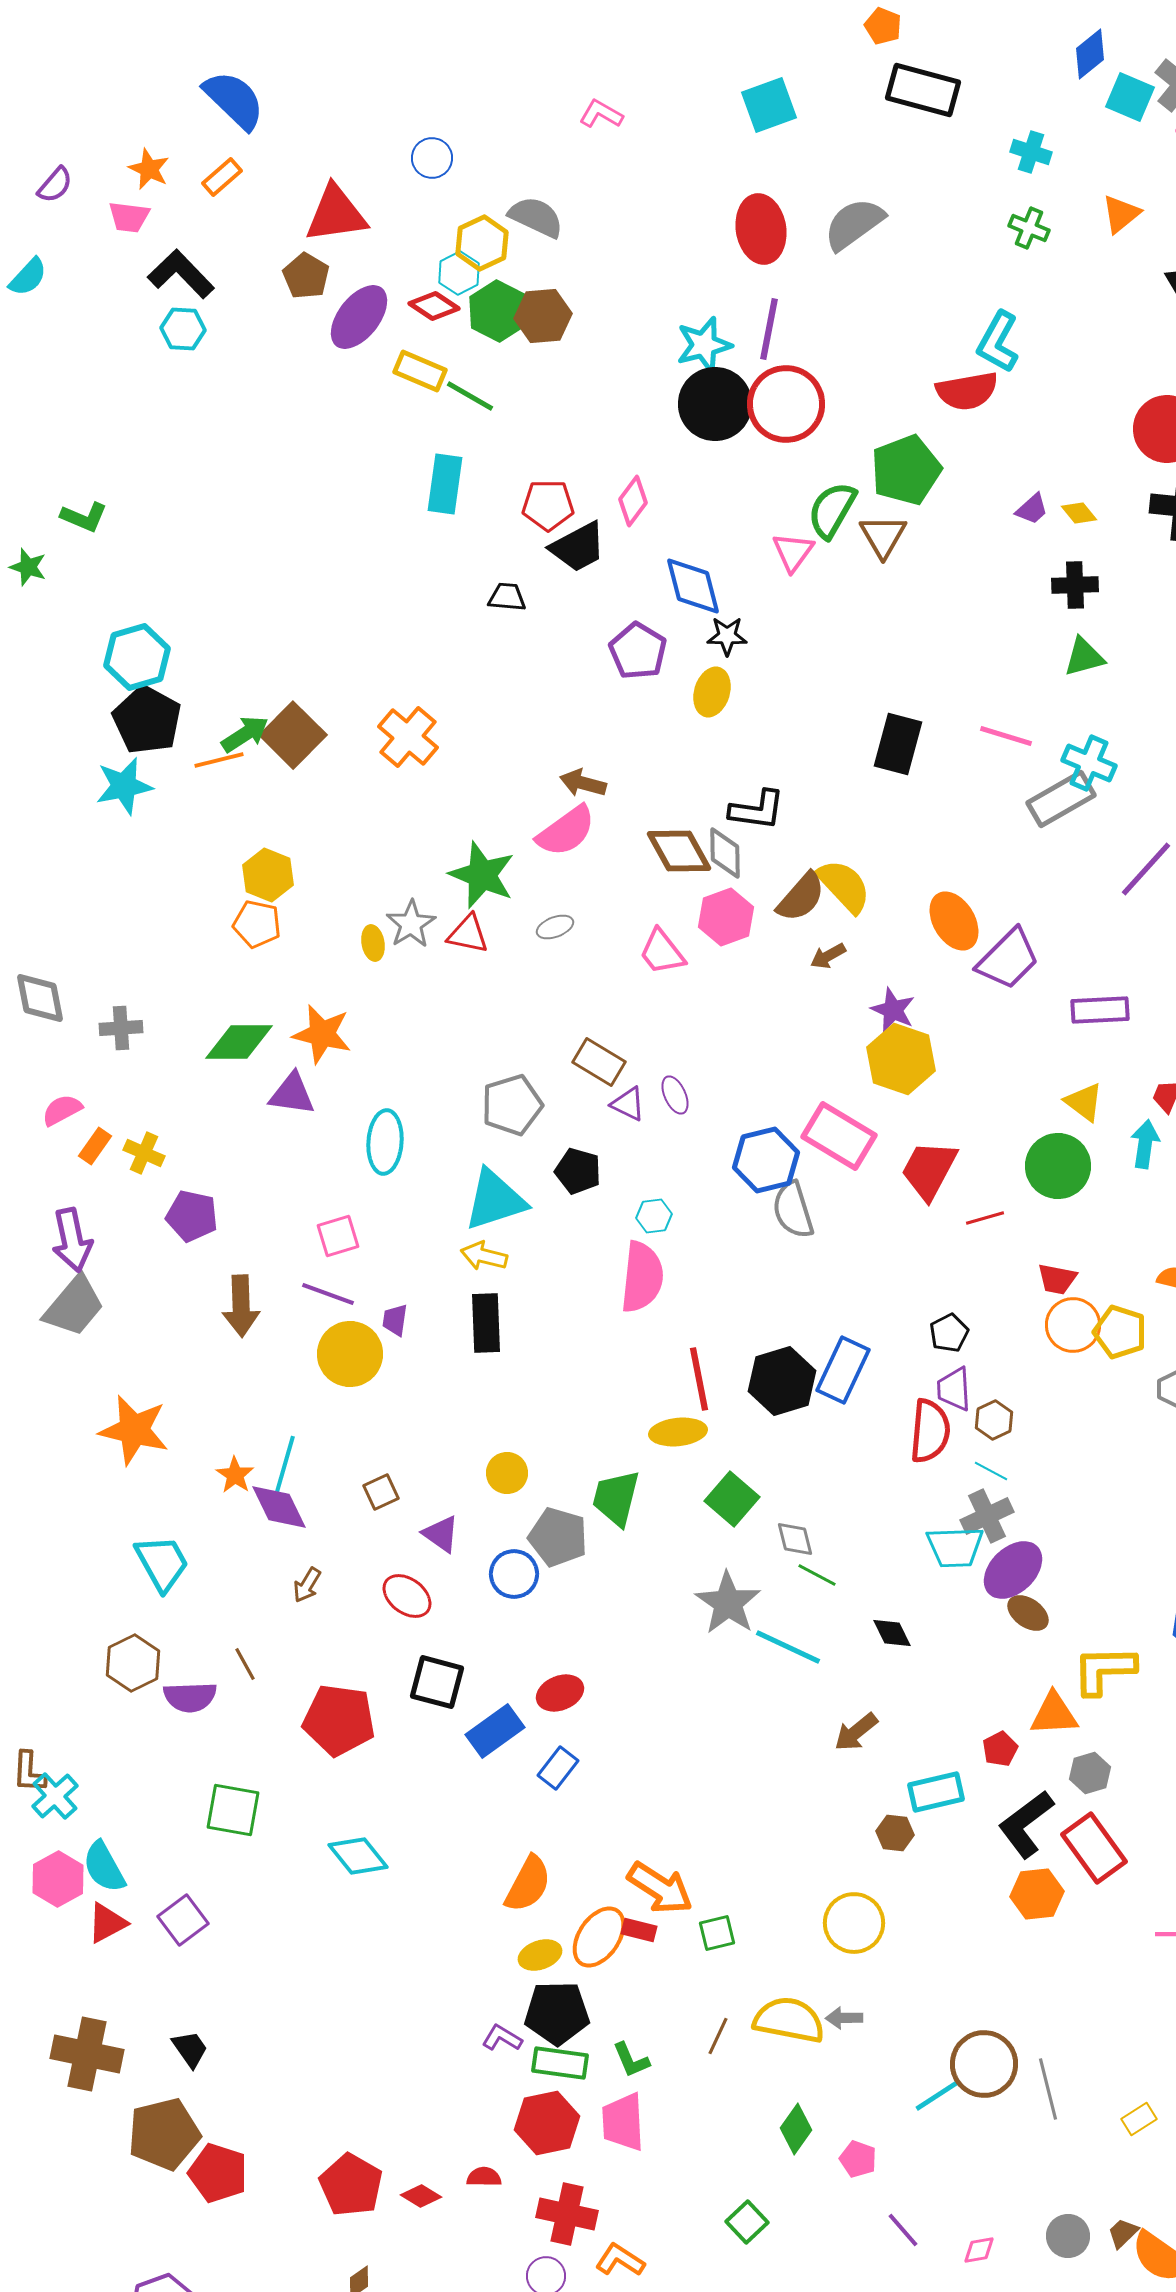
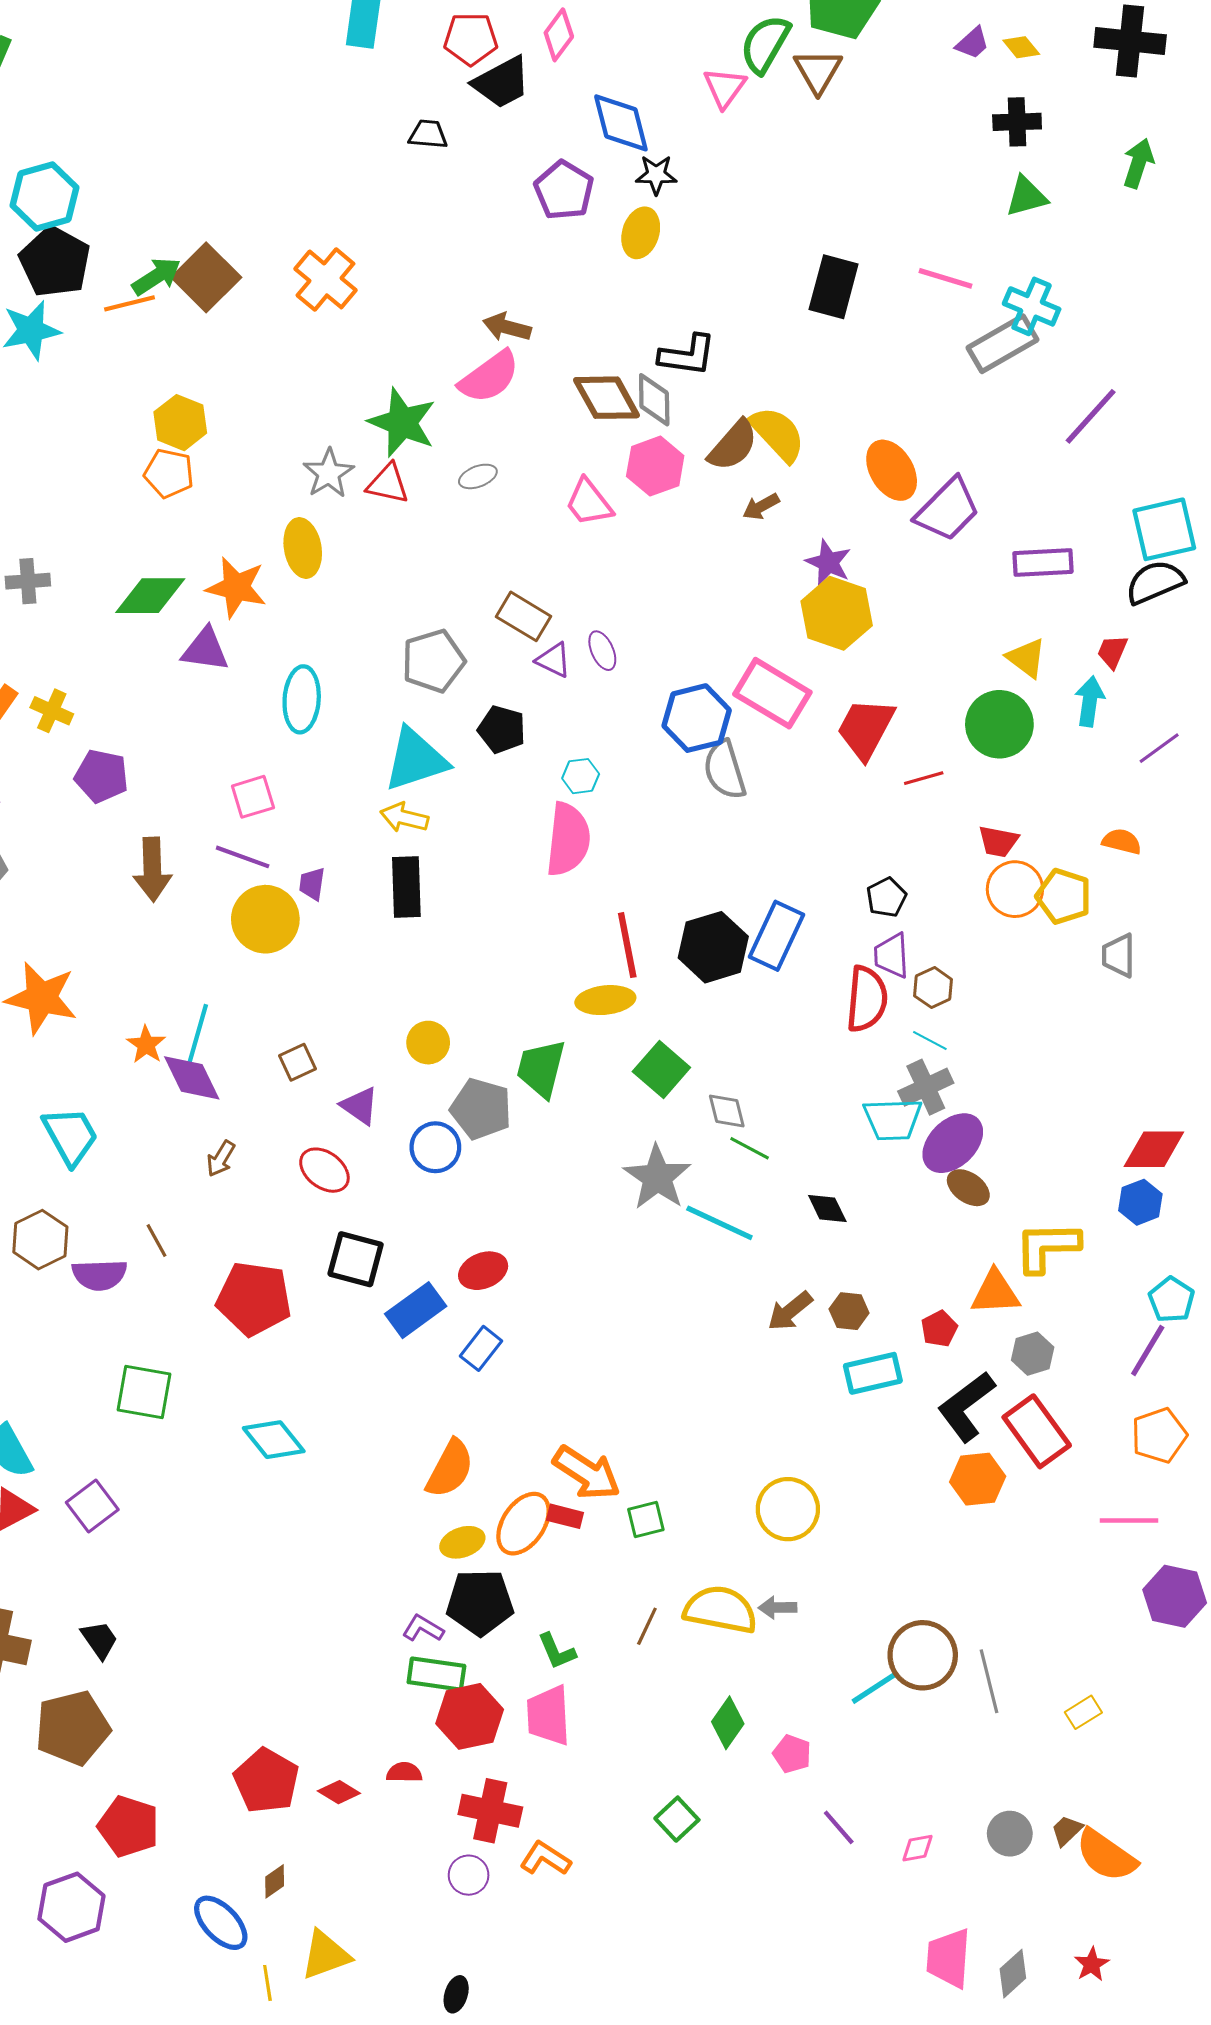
yellow ellipse: (373, 943) -> (303, 548), moved, size x1.6
brown hexagon: (895, 1833) -> (849, 1311), moved
green rectangle: (560, 2063) -> (436, 1674), moved
red pentagon: (218, 2173) -> (128, 1826), moved

